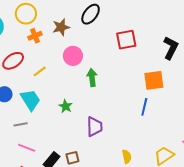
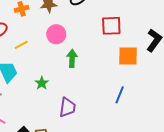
orange square: (154, 80) -> (128, 56), moved

